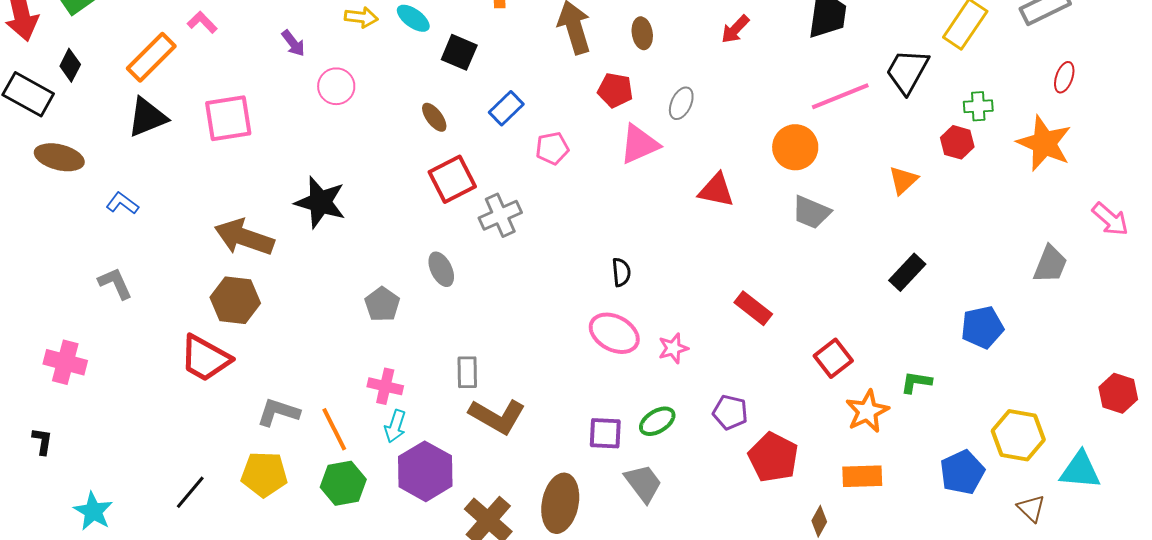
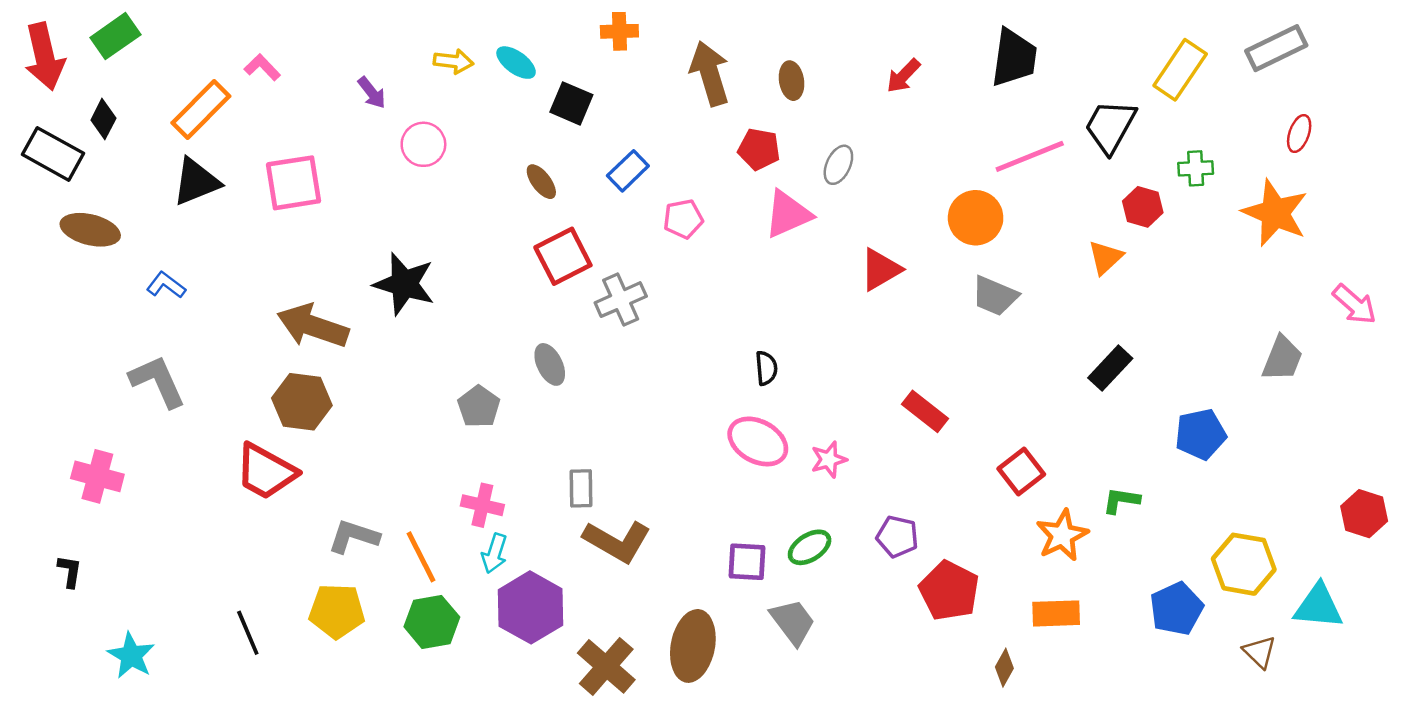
red hexagon: (957, 142) -> (1143, 207), moved
red triangle: (716, 190) -> (881, 269), turned -42
gray L-shape: (115, 283) -> (158, 381), size x1.4
black line: (190, 492) -> (248, 633), turned -63

